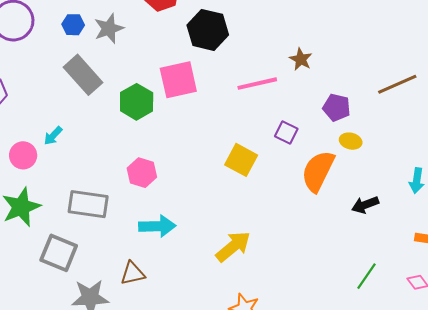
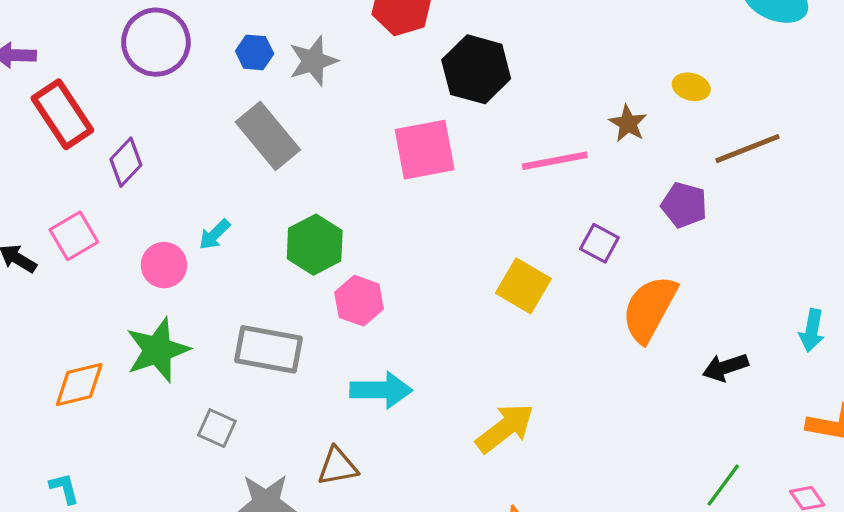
brown line: (397, 84) -> (748, 149), moved
green hexagon: (137, 102) -> (315, 245), moved
yellow ellipse: (351, 141) -> (691, 87), moved
gray square: (59, 253) -> (217, 428), size x0.6

